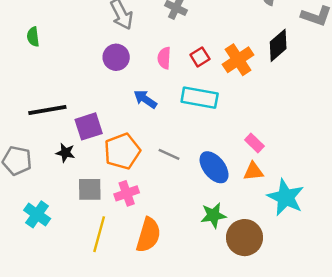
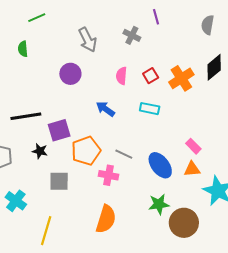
green semicircle: (33, 37) -> (23, 49), moved
purple circle: (116, 57) -> (70, 74), moved
cyan rectangle: (200, 98) -> (150, 109), size x0.7
pink cross: (127, 193) -> (109, 175), moved, turned 30
yellow line: (99, 234) -> (46, 231), moved

